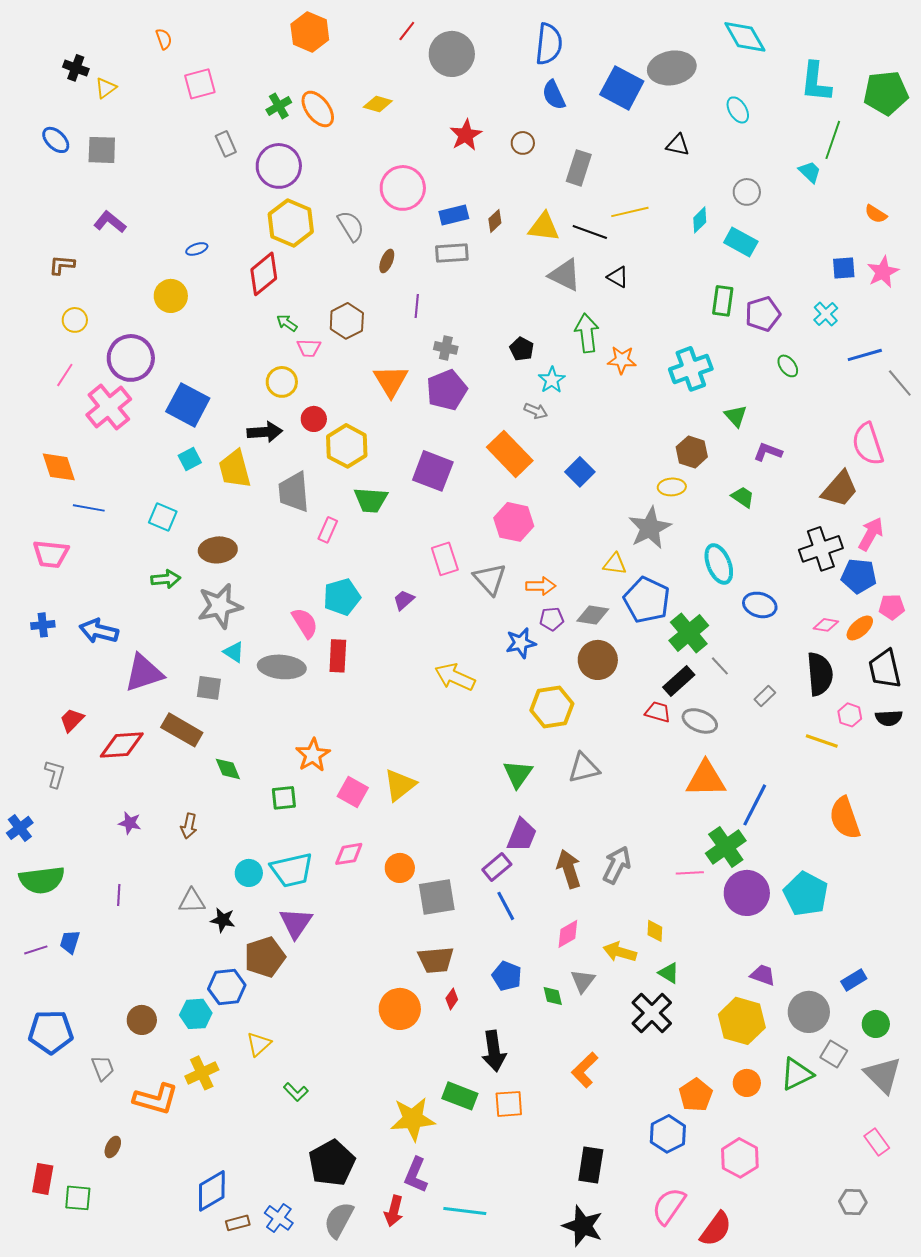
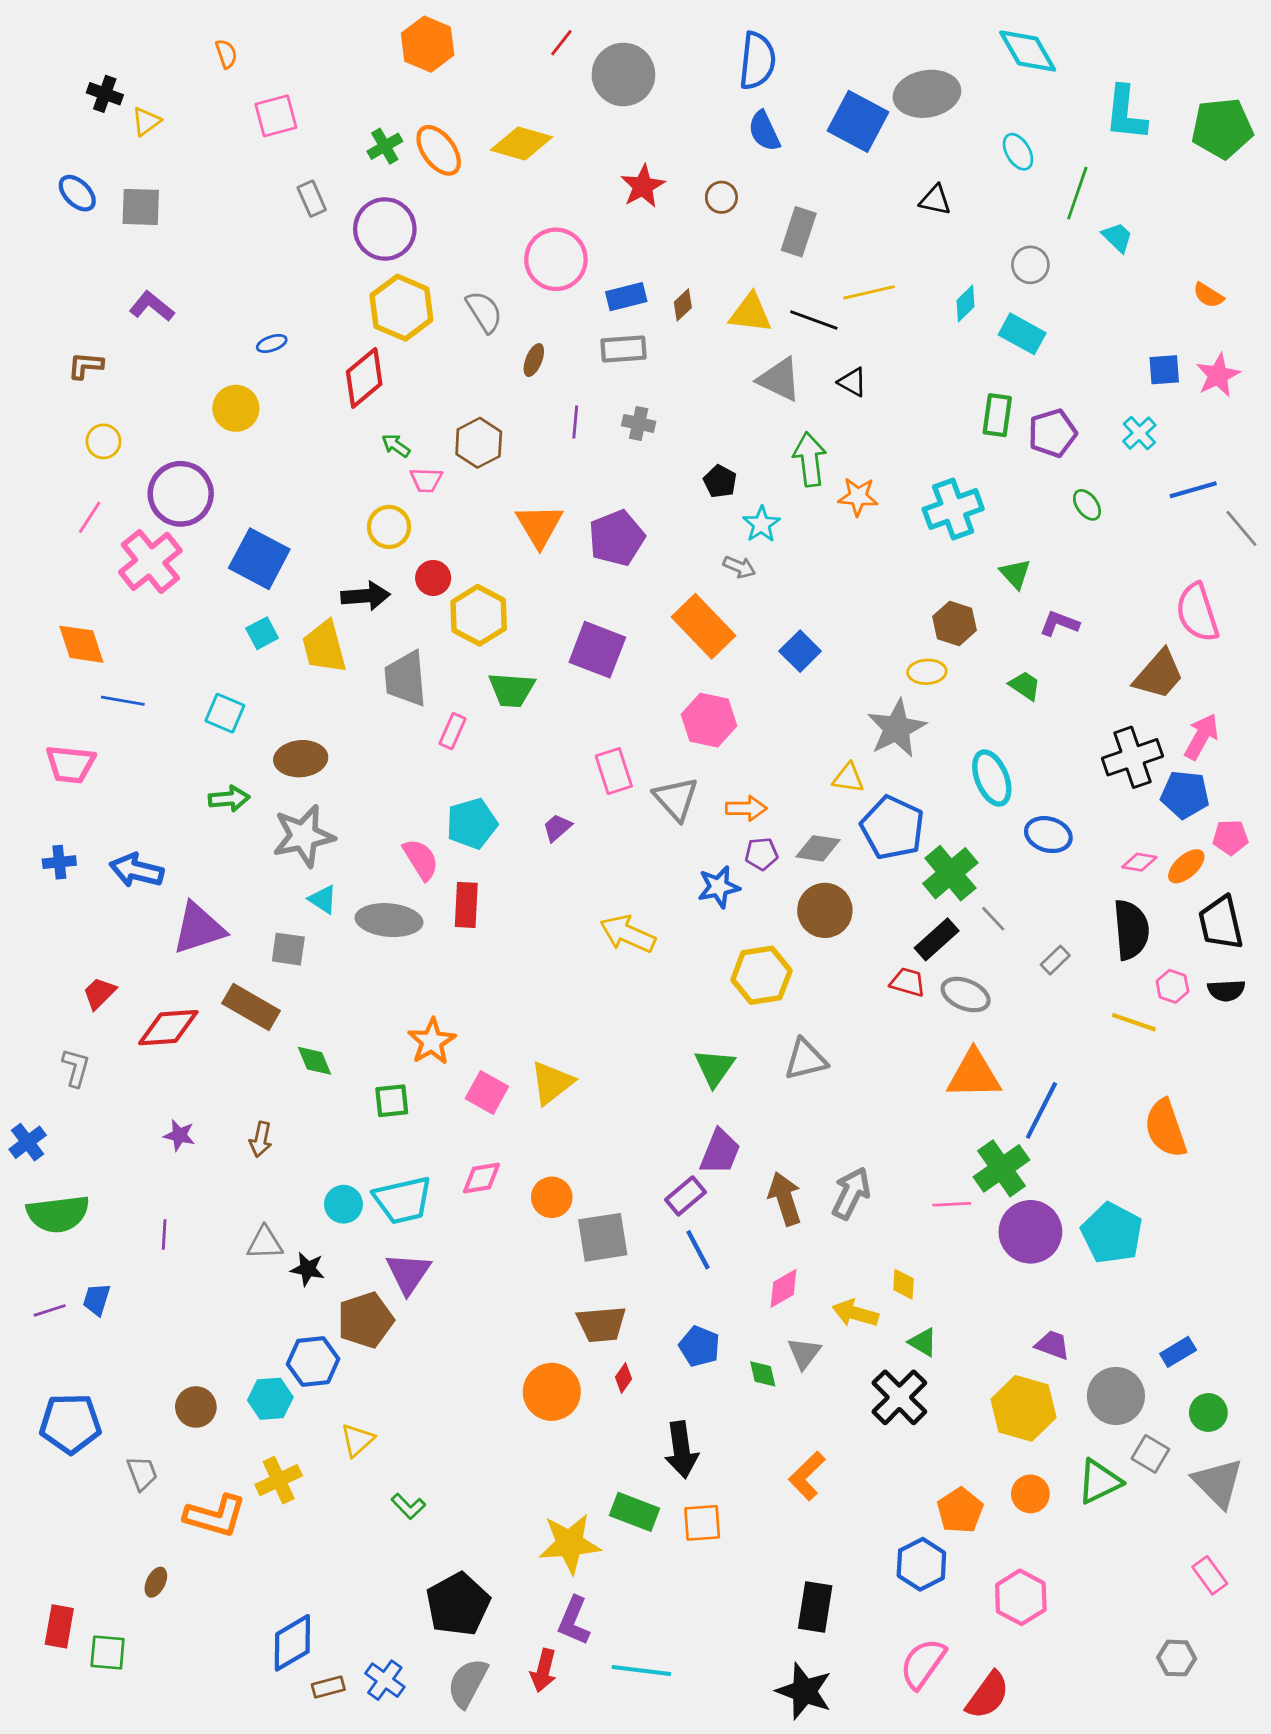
yellow diamond: (378, 104) -> (521, 143), size x1.5
green line: (833, 140) -> (1077, 193), moved
gray cross: (446, 348) -> (639, 423), moved

